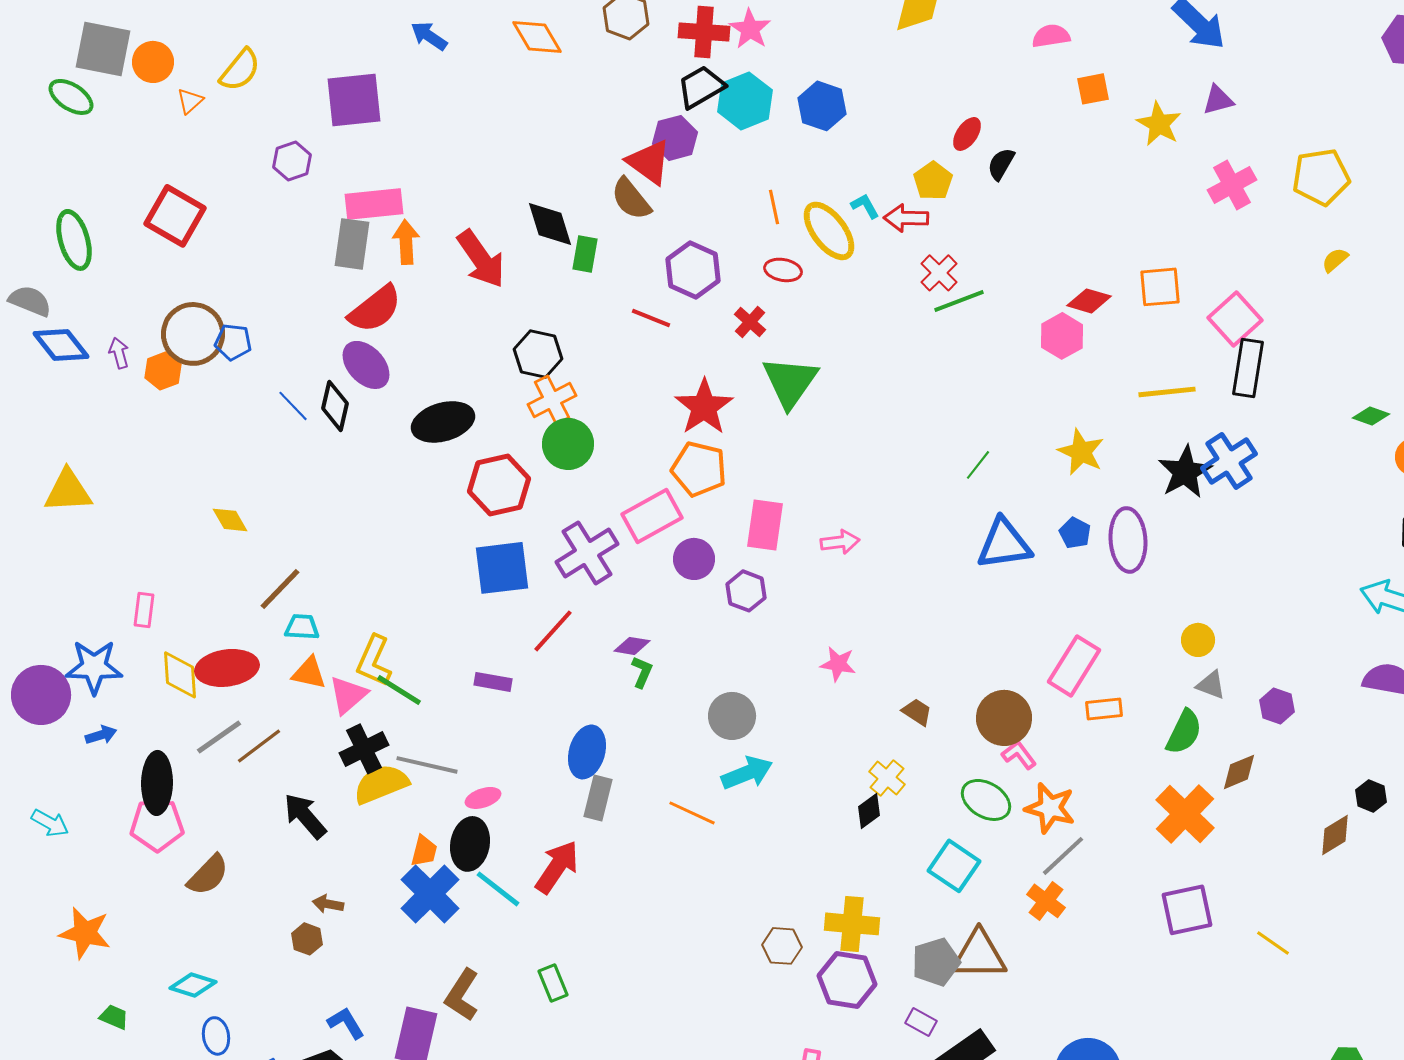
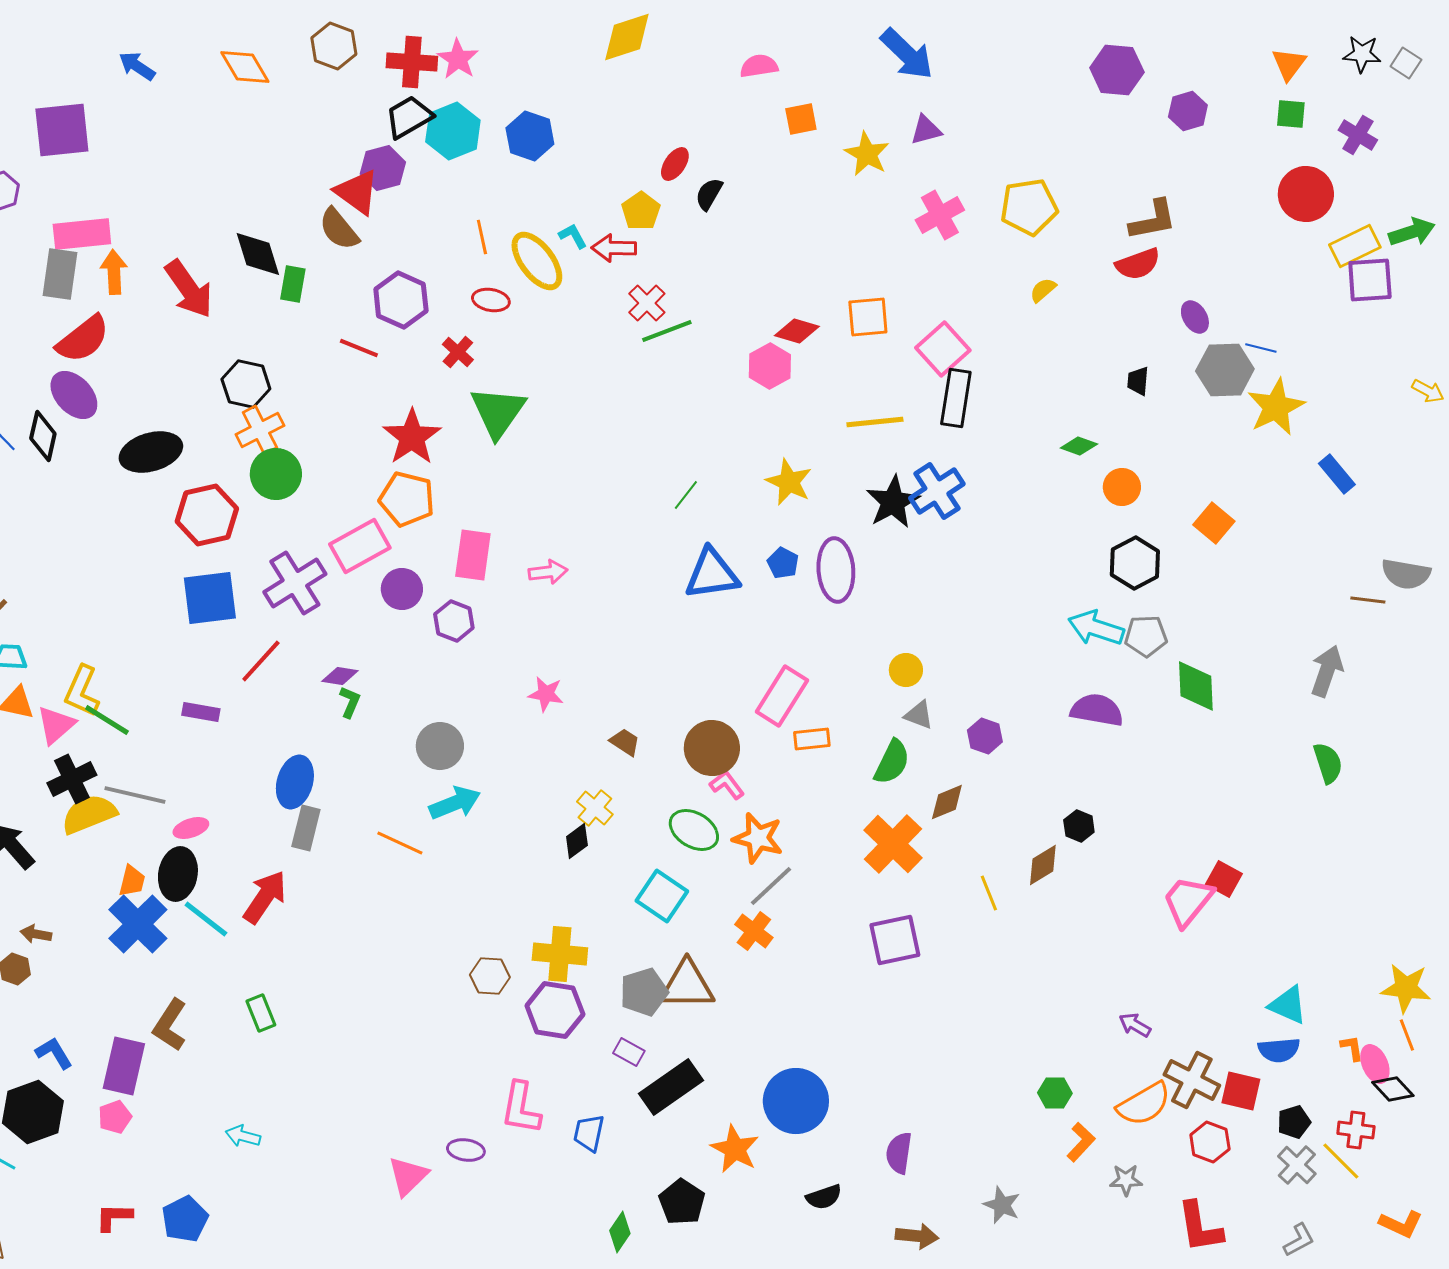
yellow line: (1273, 943) -> (989, 893), moved, turned 33

